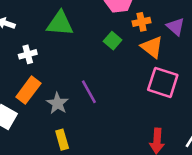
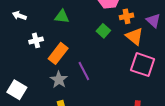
green triangle: (60, 24) -> (62, 17), size x0.7
orange rectangle: (28, 90) -> (58, 53), moved

